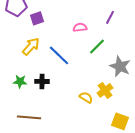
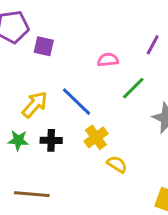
purple square: (37, 18) -> (44, 46), turned 32
yellow arrow: (31, 46) -> (35, 105), moved
yellow cross: (105, 90) -> (96, 137), moved

